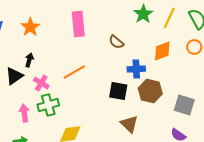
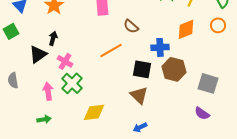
brown semicircle: (116, 42) -> (131, 26), moved
orange line: (74, 72) -> (111, 50), moved
green cross: (48, 105) -> (72, 83), turned -30
brown triangle: (129, 124) -> (139, 95), moved

